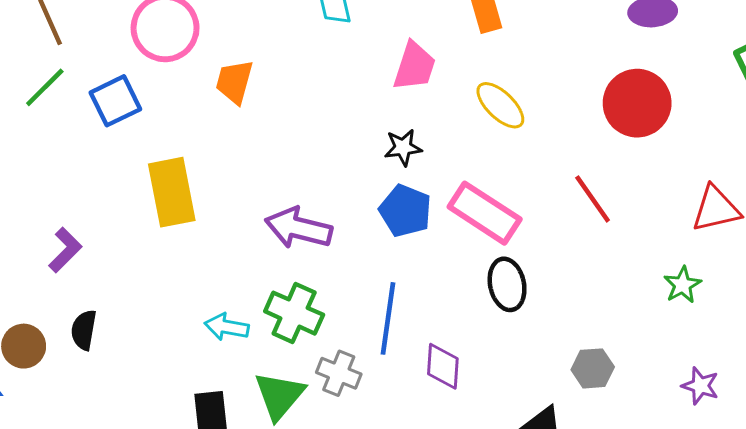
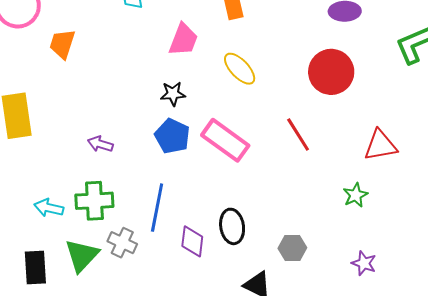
purple arrow: (298, 228) -> (100, 144), size x0.6
black ellipse: (507, 284) -> (232, 226), moved
green cross: (294, 313) -> (94, 201), turned -30

